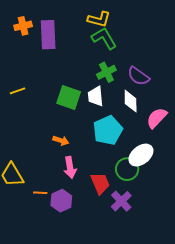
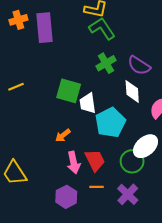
white trapezoid: (96, 96) -> (88, 103), moved
orange arrow: (61, 141) -> (63, 135), turned 126
red trapezoid: (100, 183) -> (95, 160), moved
orange line: (40, 193) -> (97, 187), moved

